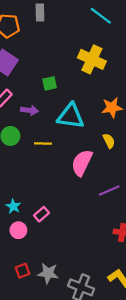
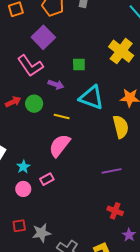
yellow semicircle: (109, 141) -> (121, 127), size x1.6
pink semicircle: (82, 163) -> (60, 146), moved
gray star: (48, 273) -> (41, 233), turned -30

